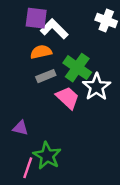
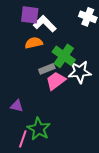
gray rectangle: (46, 76) -> (47, 69), moved
white star: (97, 87) -> (80, 72), turned 30
pink trapezoid: (68, 98) -> (56, 81), turned -80

